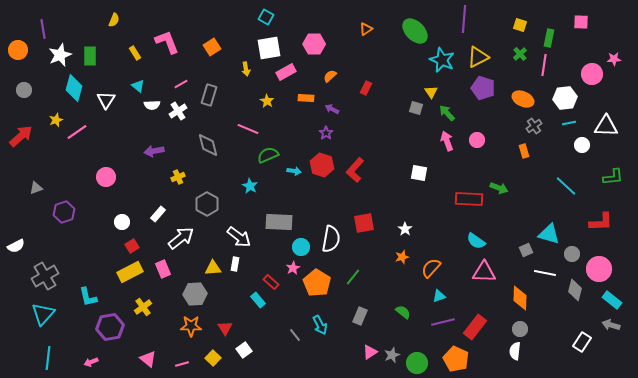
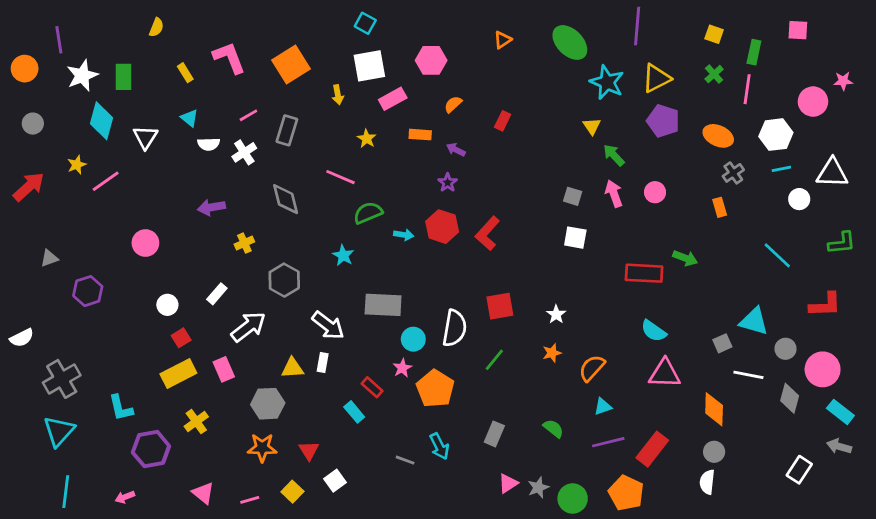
orange square: (212, 47) -> (291, 64), size x1.5
gray square: (416, 108) -> (573, 196), moved
green line: (353, 277) -> (494, 360), moved
gray line: (295, 335) -> (405, 460), turned -32

